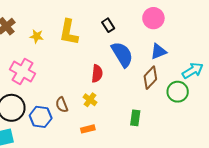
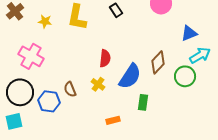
blue triangle: (158, 51) -> (189, 33), moved
blue semicircle: (122, 54) -> (130, 76), moved, turned 64
orange rectangle: (88, 129) -> (113, 120), moved

